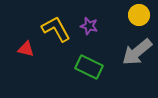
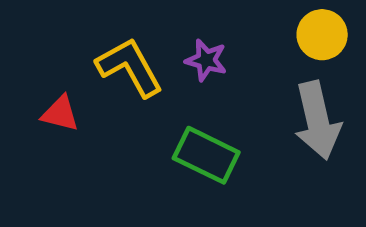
gray arrow: (137, 52) -> (317, 120), turned -64

